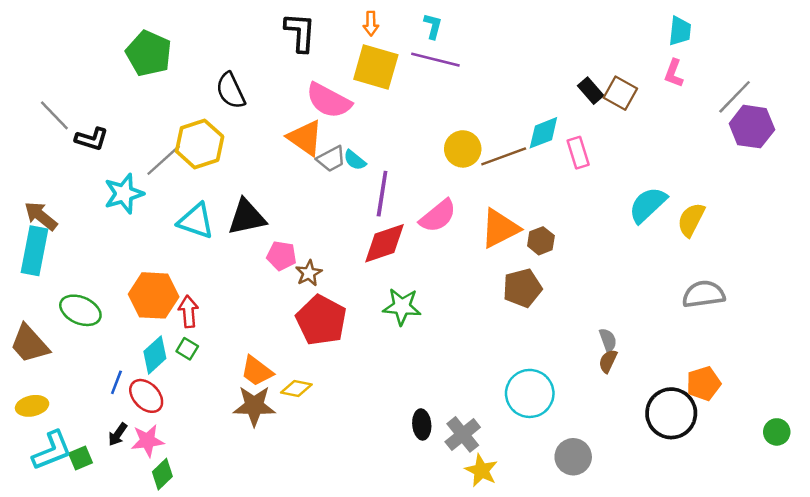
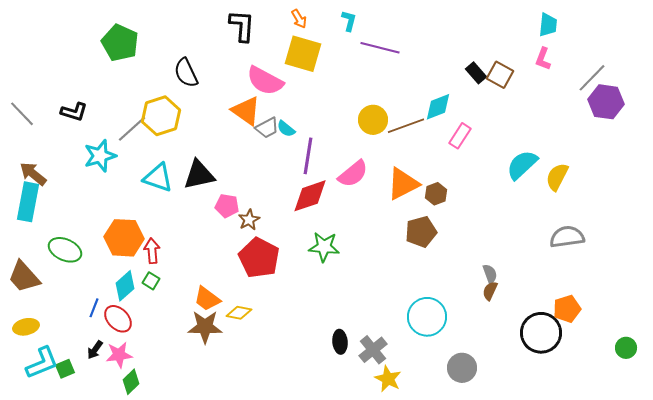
orange arrow: (371, 24) -> (299, 19), turned -30
purple line: (435, 60) -> (380, 48), moved
gray line: (54, 115) -> (22, 114), moved
pink rectangle: (578, 153) -> (460, 136), moved, turned 50

